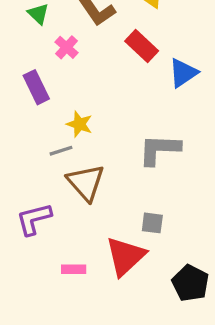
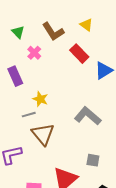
gray L-shape: (159, 150) -> (88, 116), turned 36
gray square: (152, 223) -> (93, 160), moved

